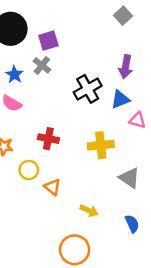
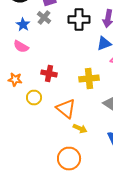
black cross: (88, 89) -> (79, 20), moved, turned 30
orange triangle: (52, 187) -> (66, 108), moved, size x1.5

